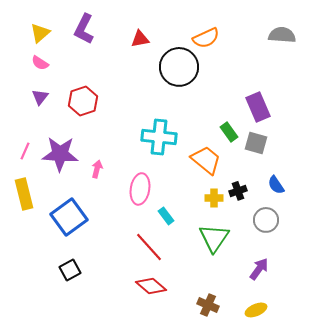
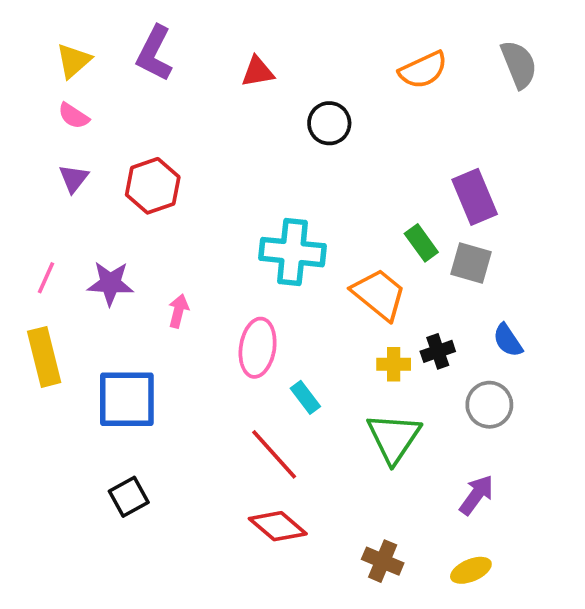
gray semicircle: (282, 35) -> (519, 64), turned 64
orange semicircle: (206, 38) -> (423, 70), moved
black circle: (179, 67) -> (329, 123), size x0.6
purple star: (60, 154) -> (110, 283), size x0.7
blue square: (69, 217) -> (127, 399), turned 36

